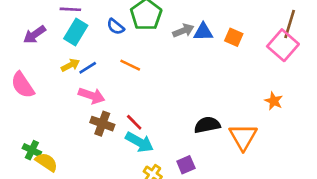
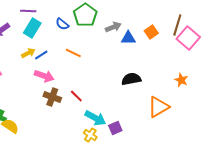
brown line: (290, 24) -> (177, 25), moved
blue triangle: (203, 32) -> (128, 38), moved
orange square: (234, 37) -> (151, 32), turned 32
black semicircle: (207, 125) -> (131, 79), moved
orange triangle: (243, 137) -> (158, 107), turned 30
cyan arrow: (139, 142) -> (95, 118), moved

